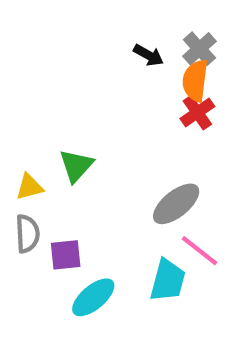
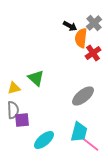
orange semicircle: (195, 81) -> (81, 38), moved
green triangle: (76, 166) -> (36, 78), turned -30
pink line: (199, 251) -> (90, 144), moved
purple square: (66, 255) -> (22, 120), moved

